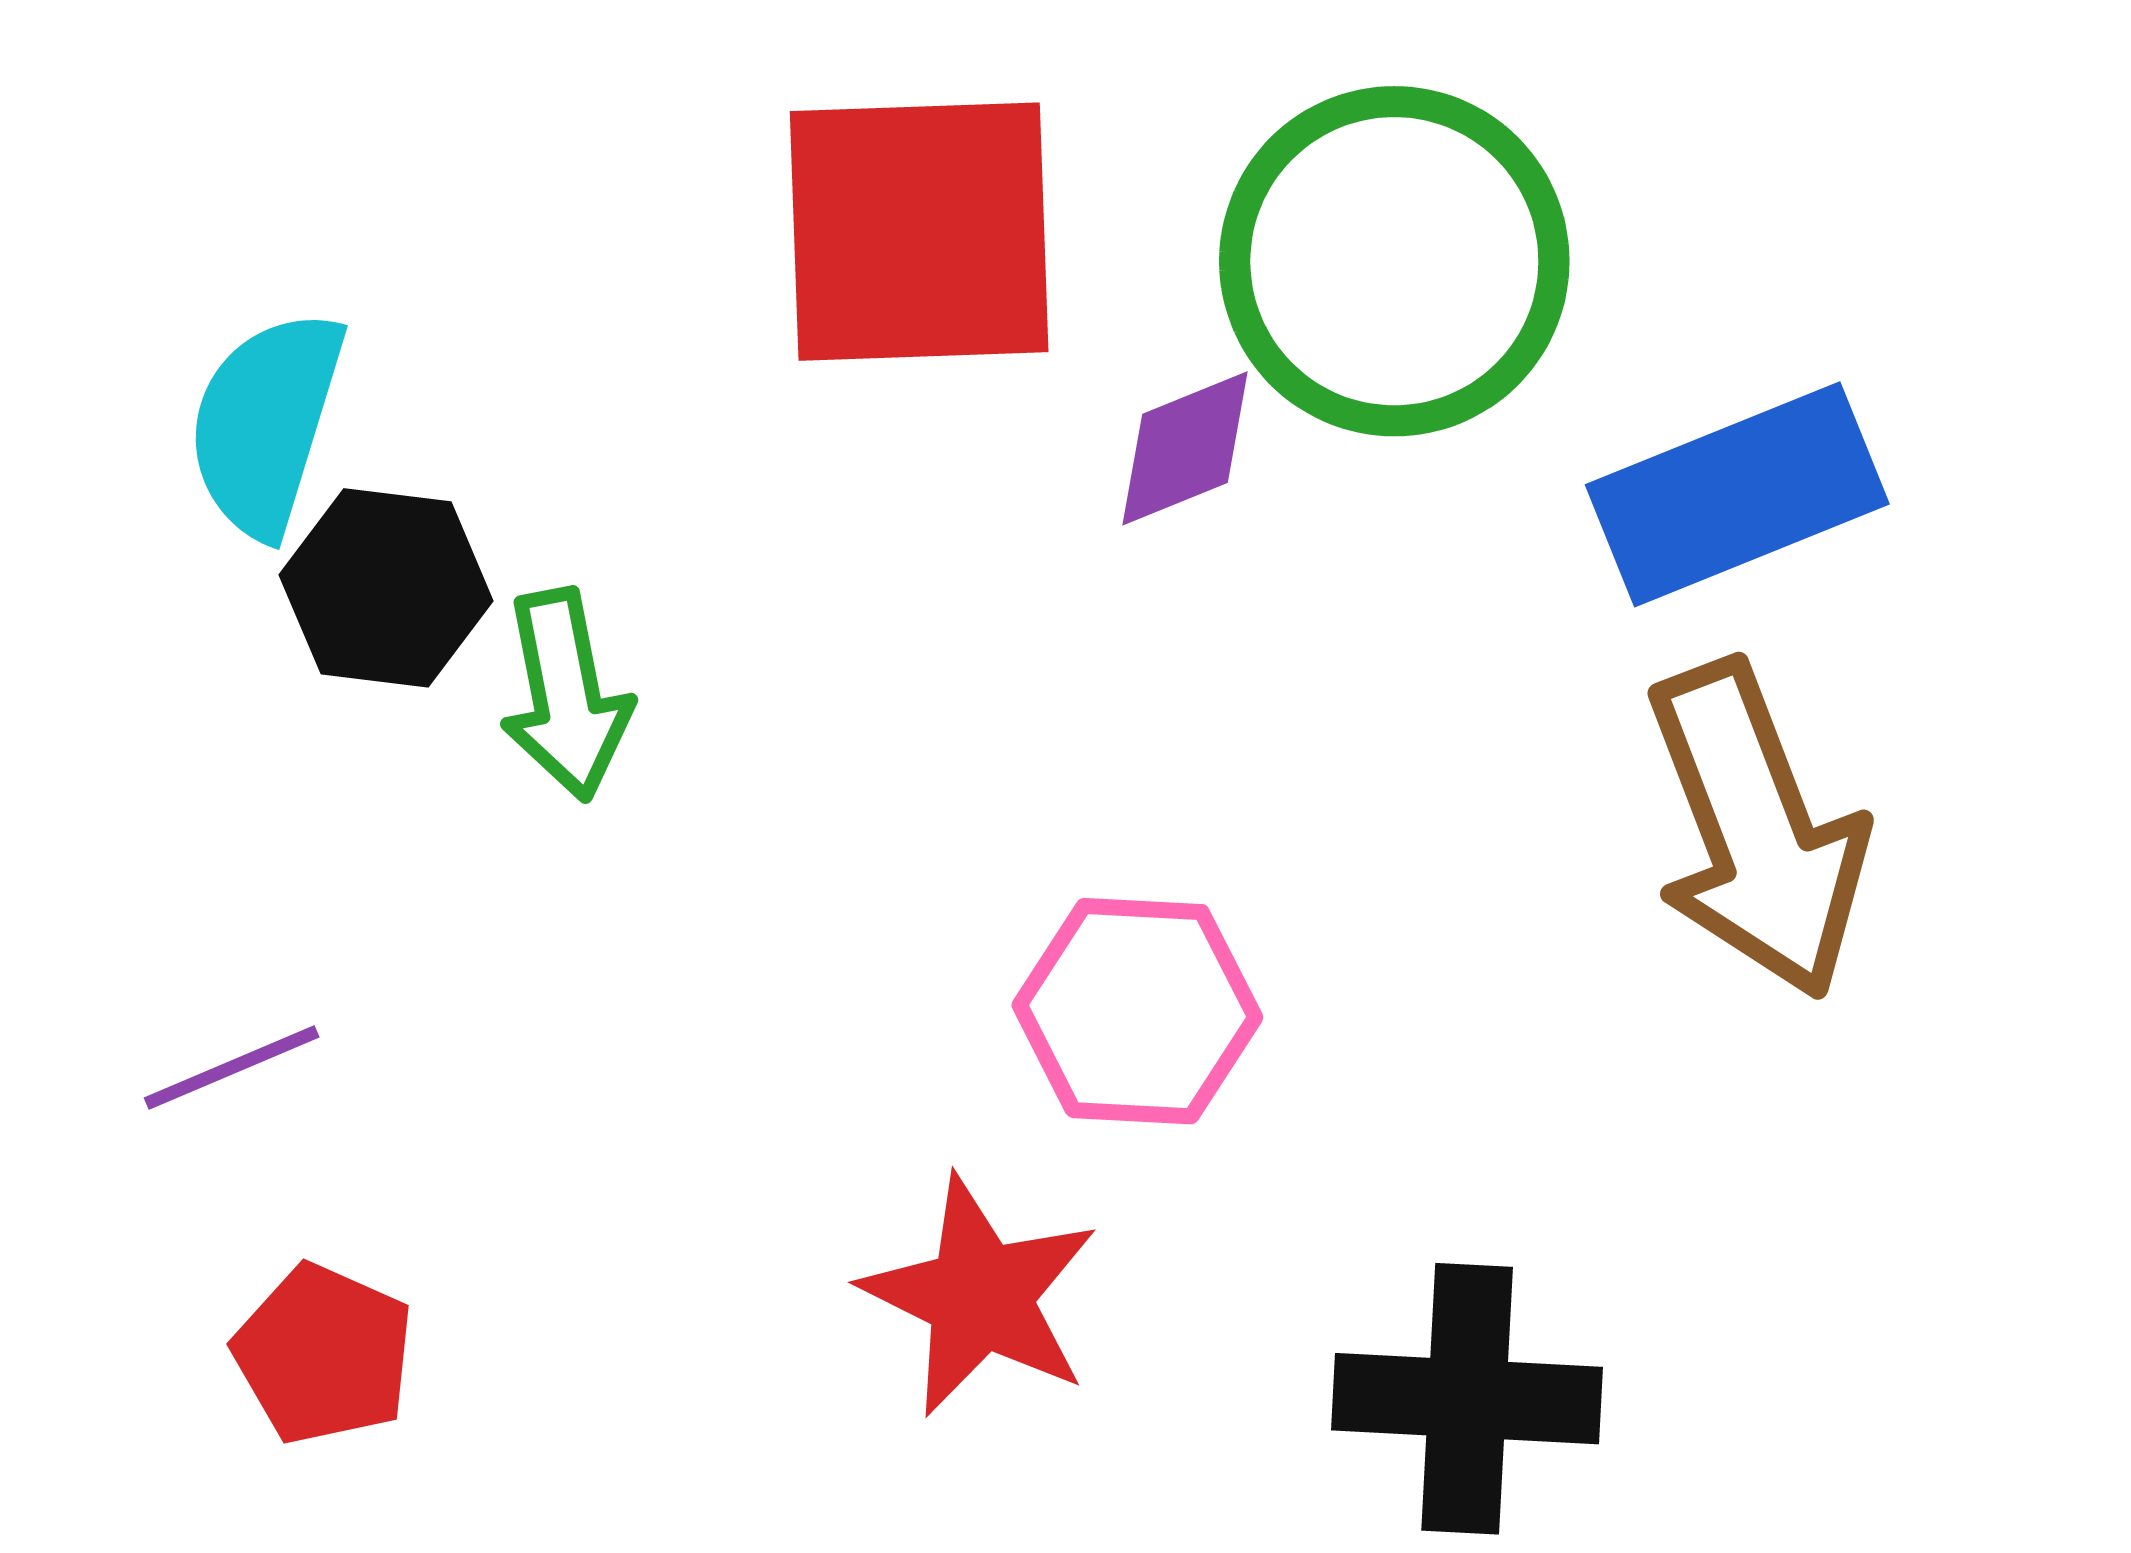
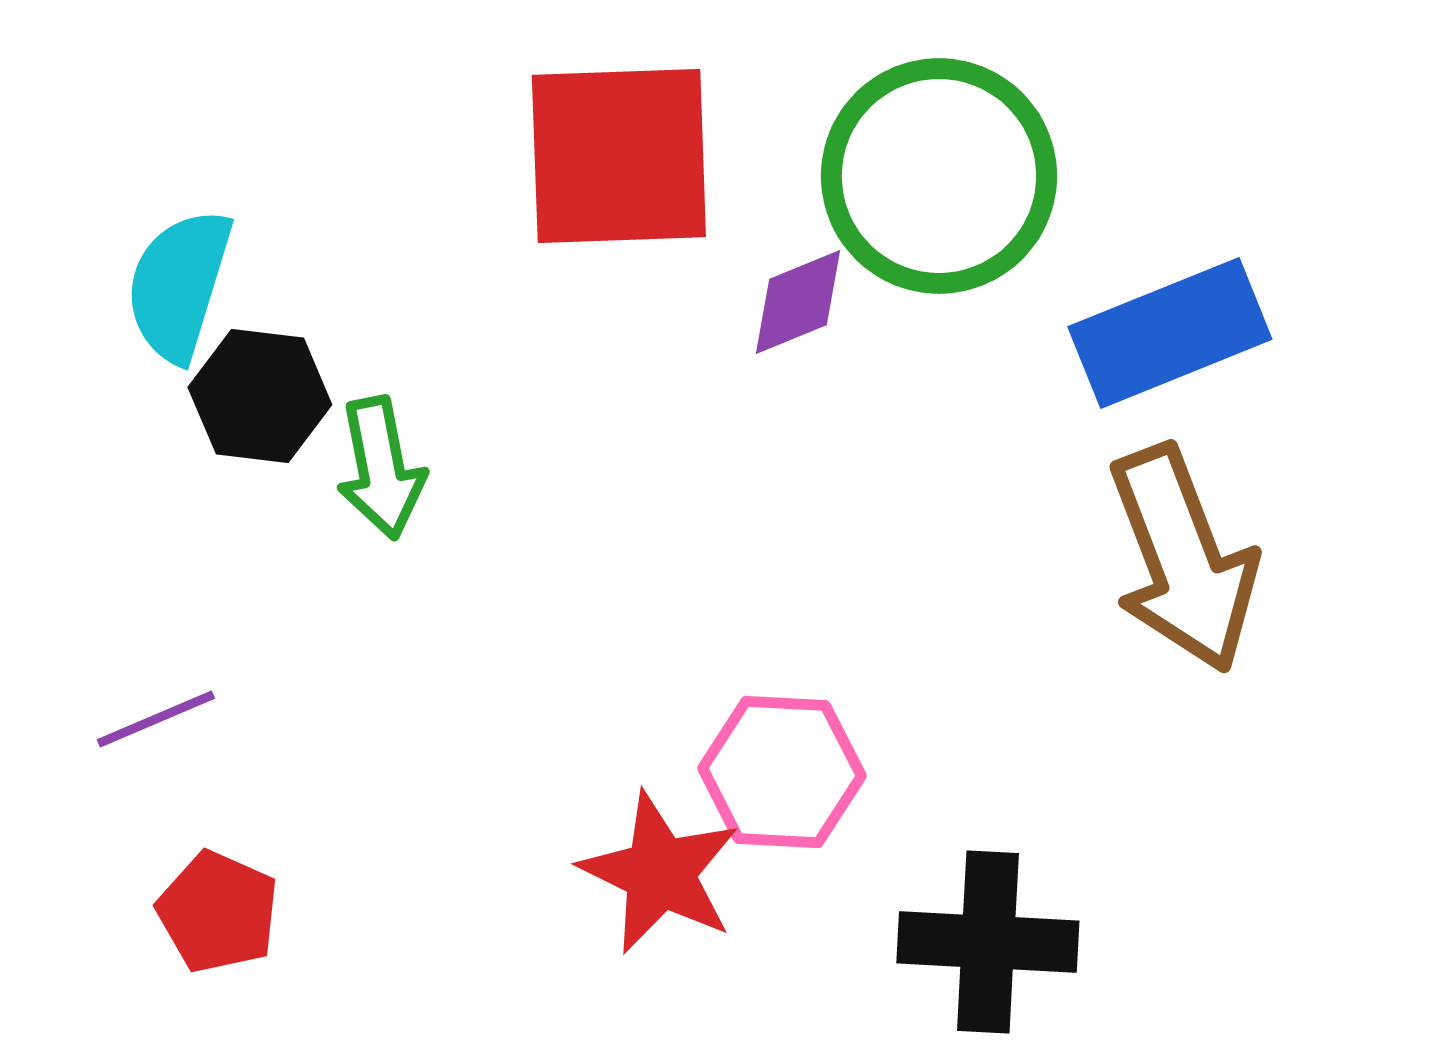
pink hexagon: (1137, 1011) -> (782, 772), moved

